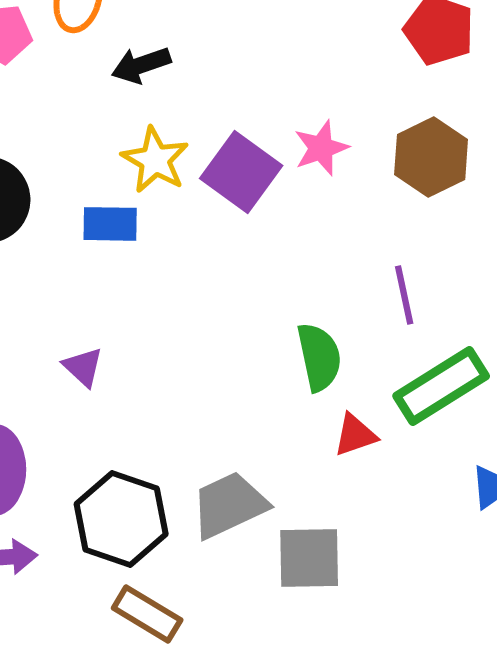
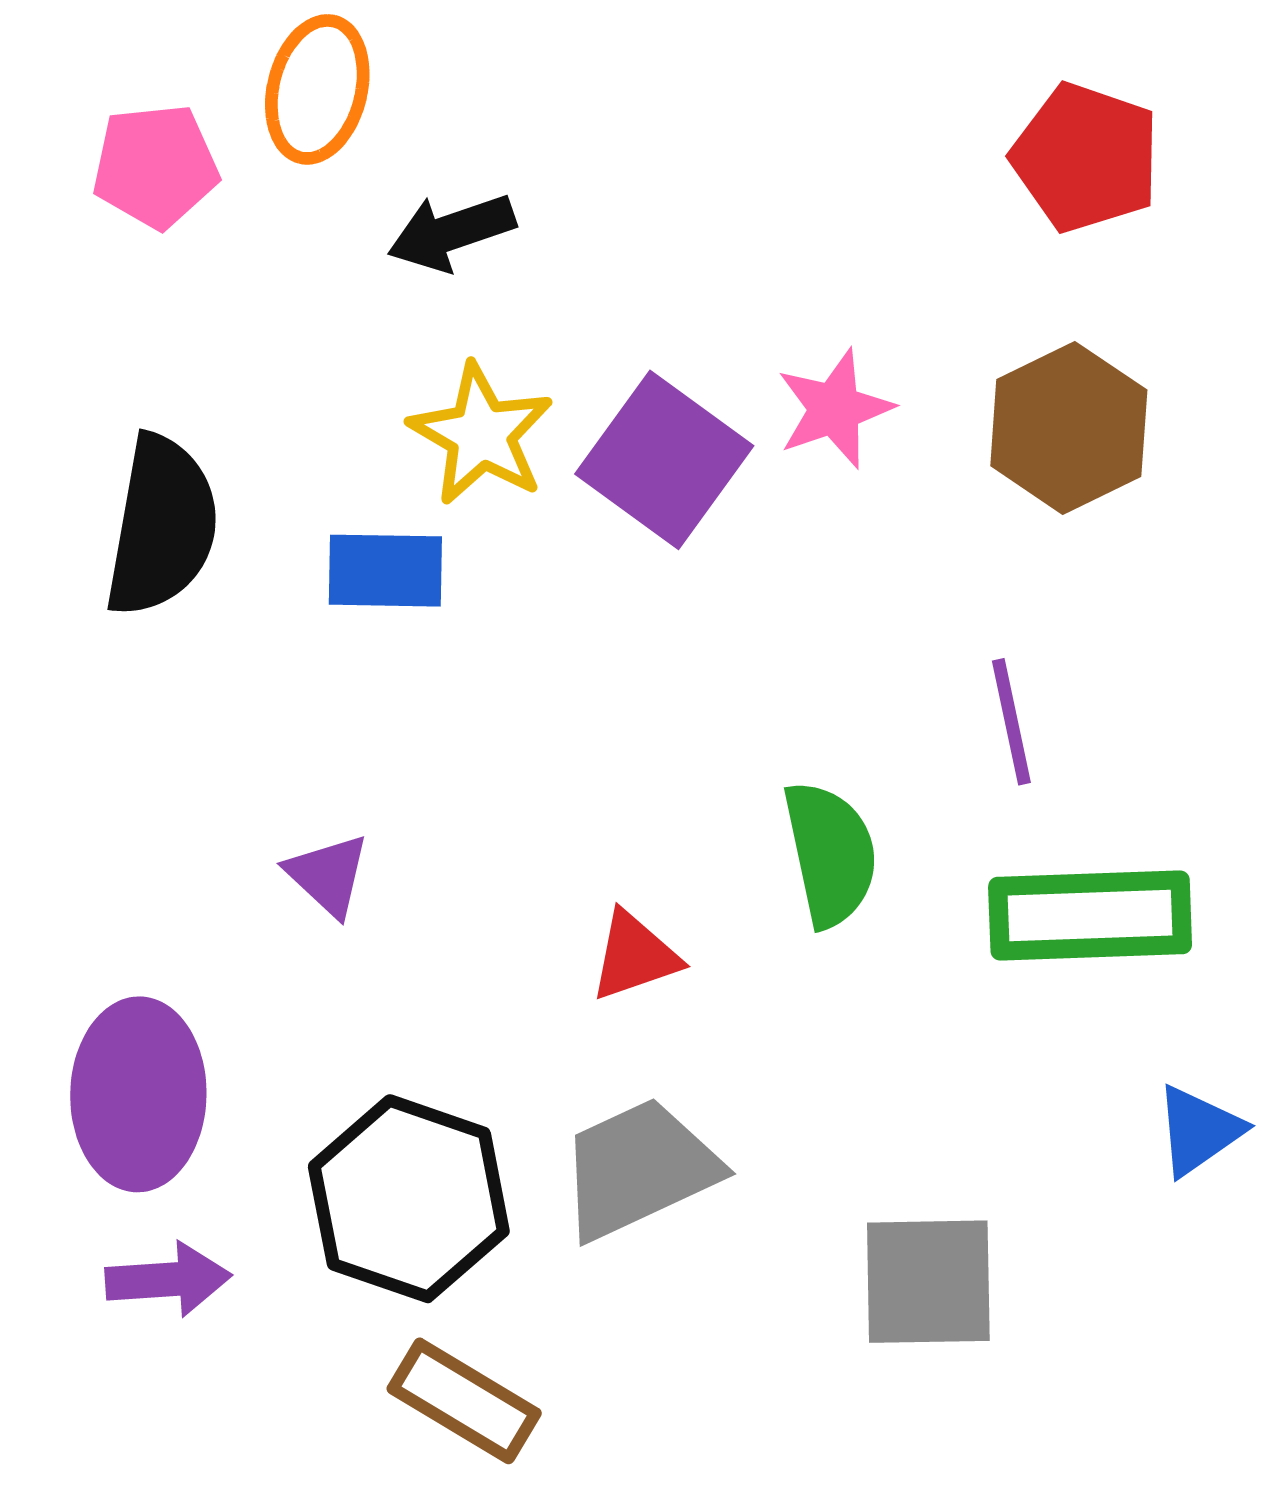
green rectangle: (441, 386) -> (1090, 916), turned 30
red triangle: (355, 435) -> (634, 956), moved
gray square: (309, 558) -> (928, 1282), moved

